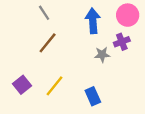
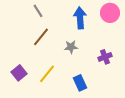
purple cross: (122, 42) -> (105, 57), moved
gray star: (102, 55) -> (71, 47), moved

